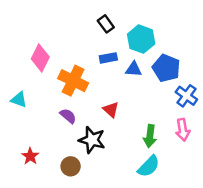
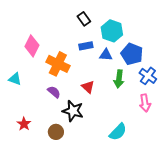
green arrow: (150, 136) -> (119, 79), moved

